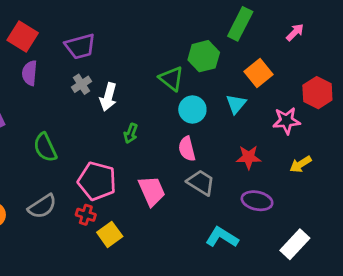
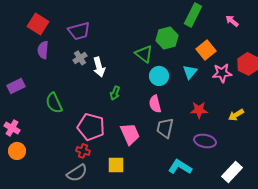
pink arrow: (295, 32) -> (232, 21), turned -96
white arrow: (108, 97) -> (99, 67), turned -30
pink star: (287, 121) -> (222, 73), moved
gray trapezoid: (201, 182) -> (165, 128), turned -110
gray semicircle: (42, 206) -> (77, 173), moved
yellow square: (110, 234) -> (116, 165), moved, turned 36

